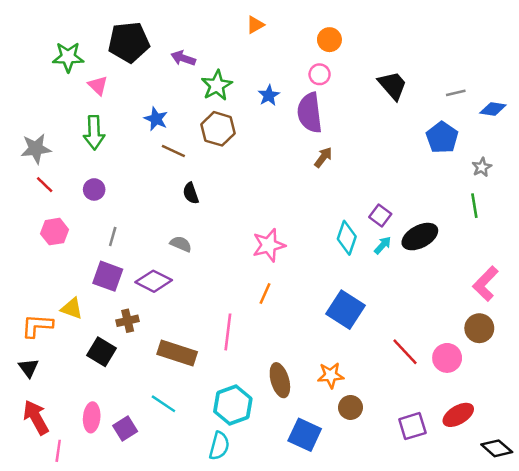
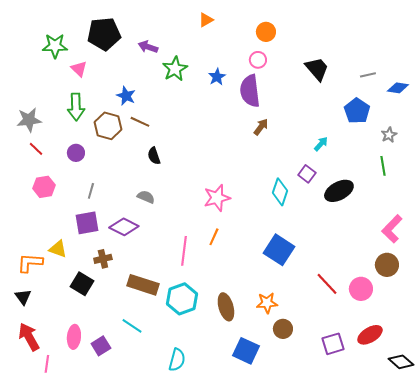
brown hexagon: (218, 129) -> (108, 126), moved
cyan arrow: (383, 245) -> (321, 144), moved
purple square: (108, 276) -> (87, 223), turned -30
pink line: (228, 332) -> (184, 251), moved
cyan hexagon: (233, 405) -> (182, 299), moved

